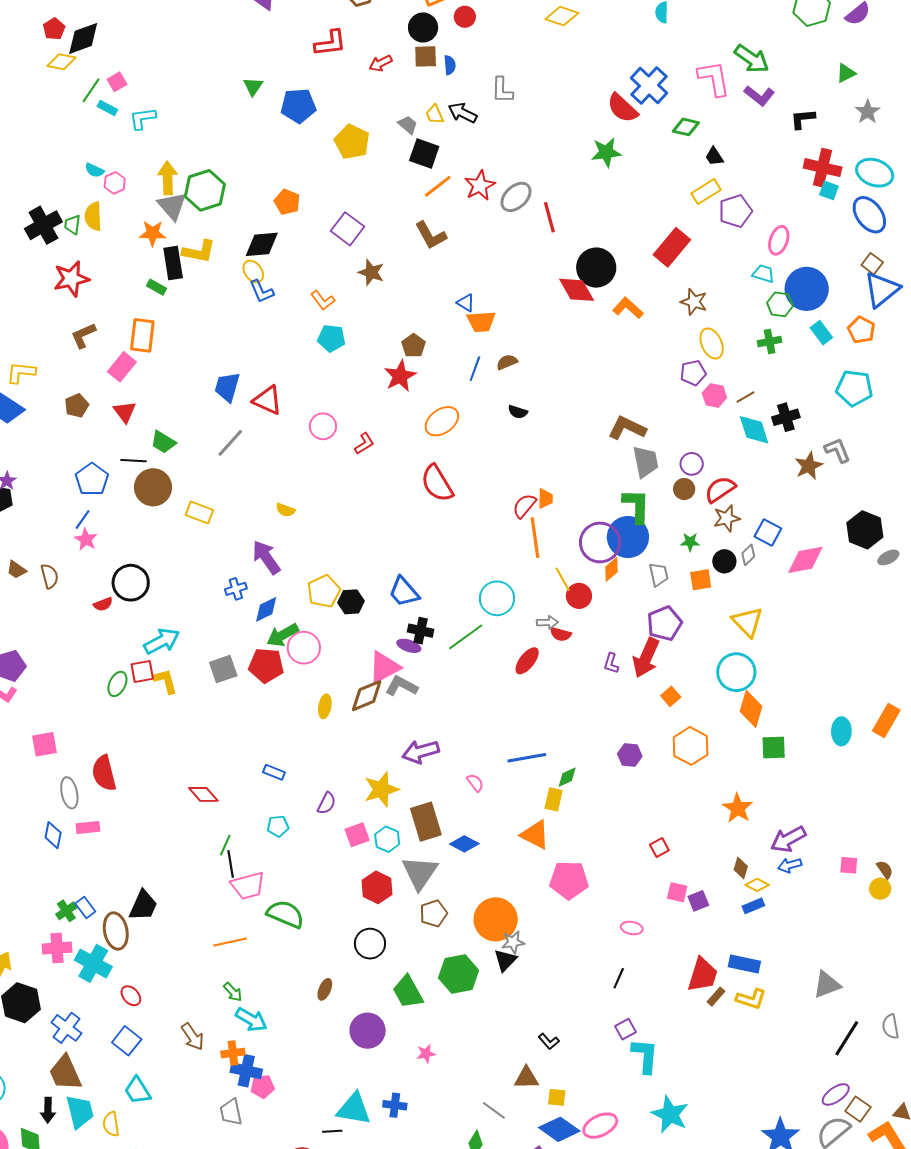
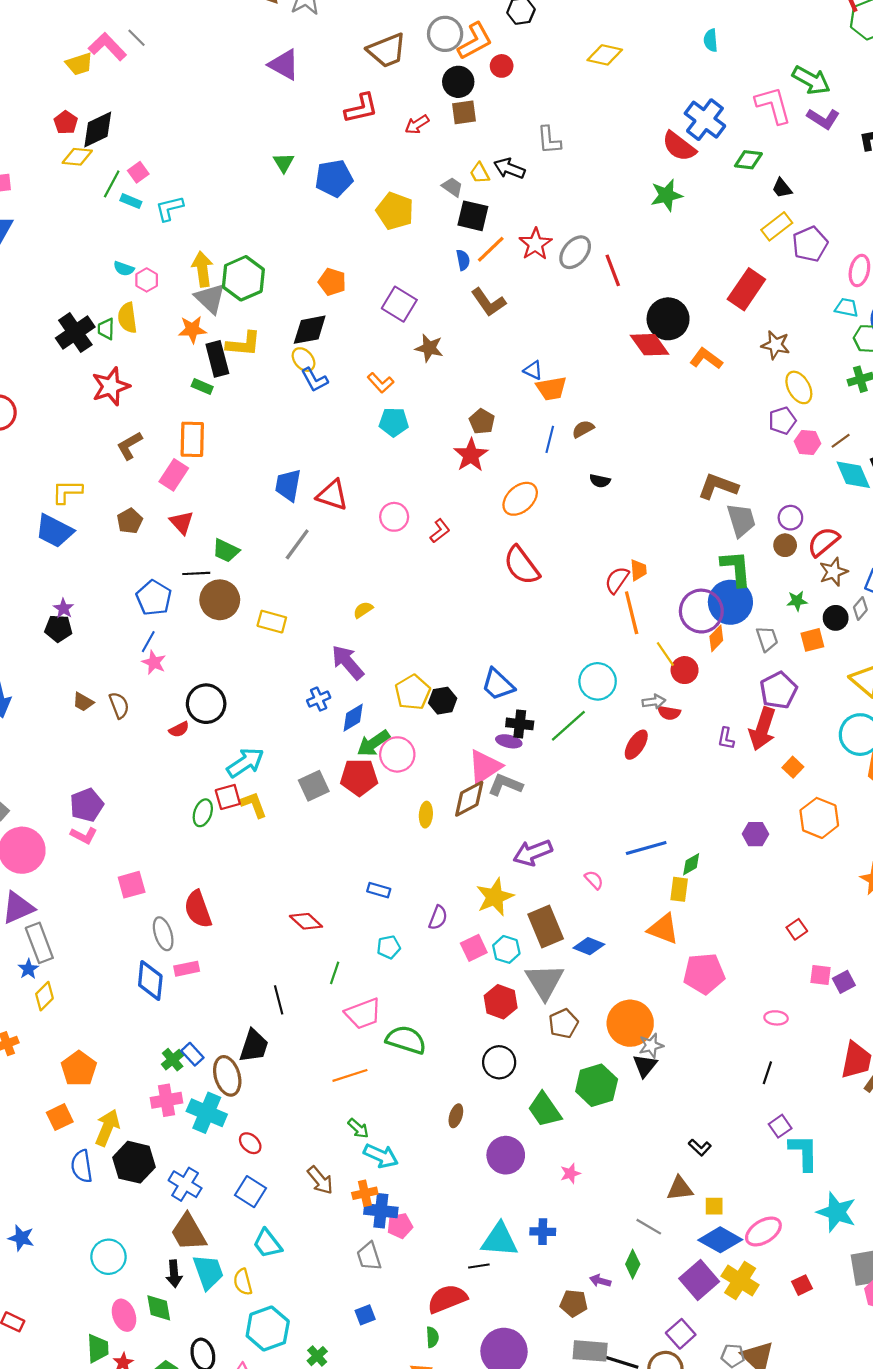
blue semicircle: (450, 65) -> (463, 260), moved
yellow semicircle: (285, 510) -> (363, 610), turned 132
blue diamond: (53, 835) -> (150, 980), size x1.4
black line: (231, 864) -> (279, 1000), moved

